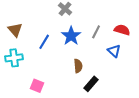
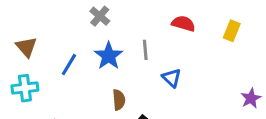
red semicircle: (122, 30) -> (183, 23), moved
gray line: (96, 32) -> (145, 50), turned -32

